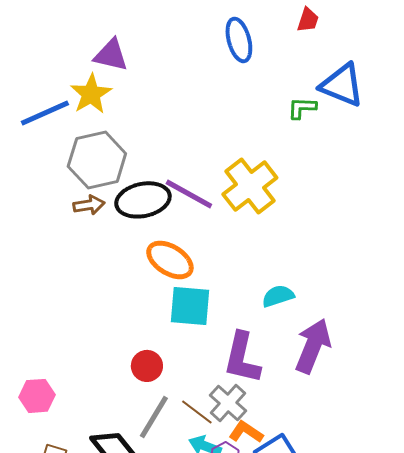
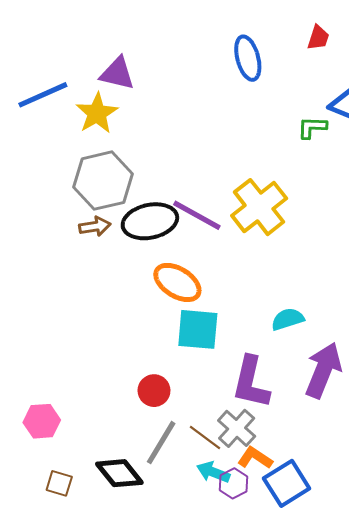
blue line: (45, 113) -> (43, 95), moved

